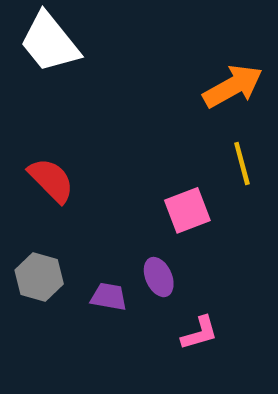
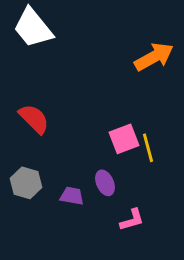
yellow line: (242, 163) -> (148, 148), moved

